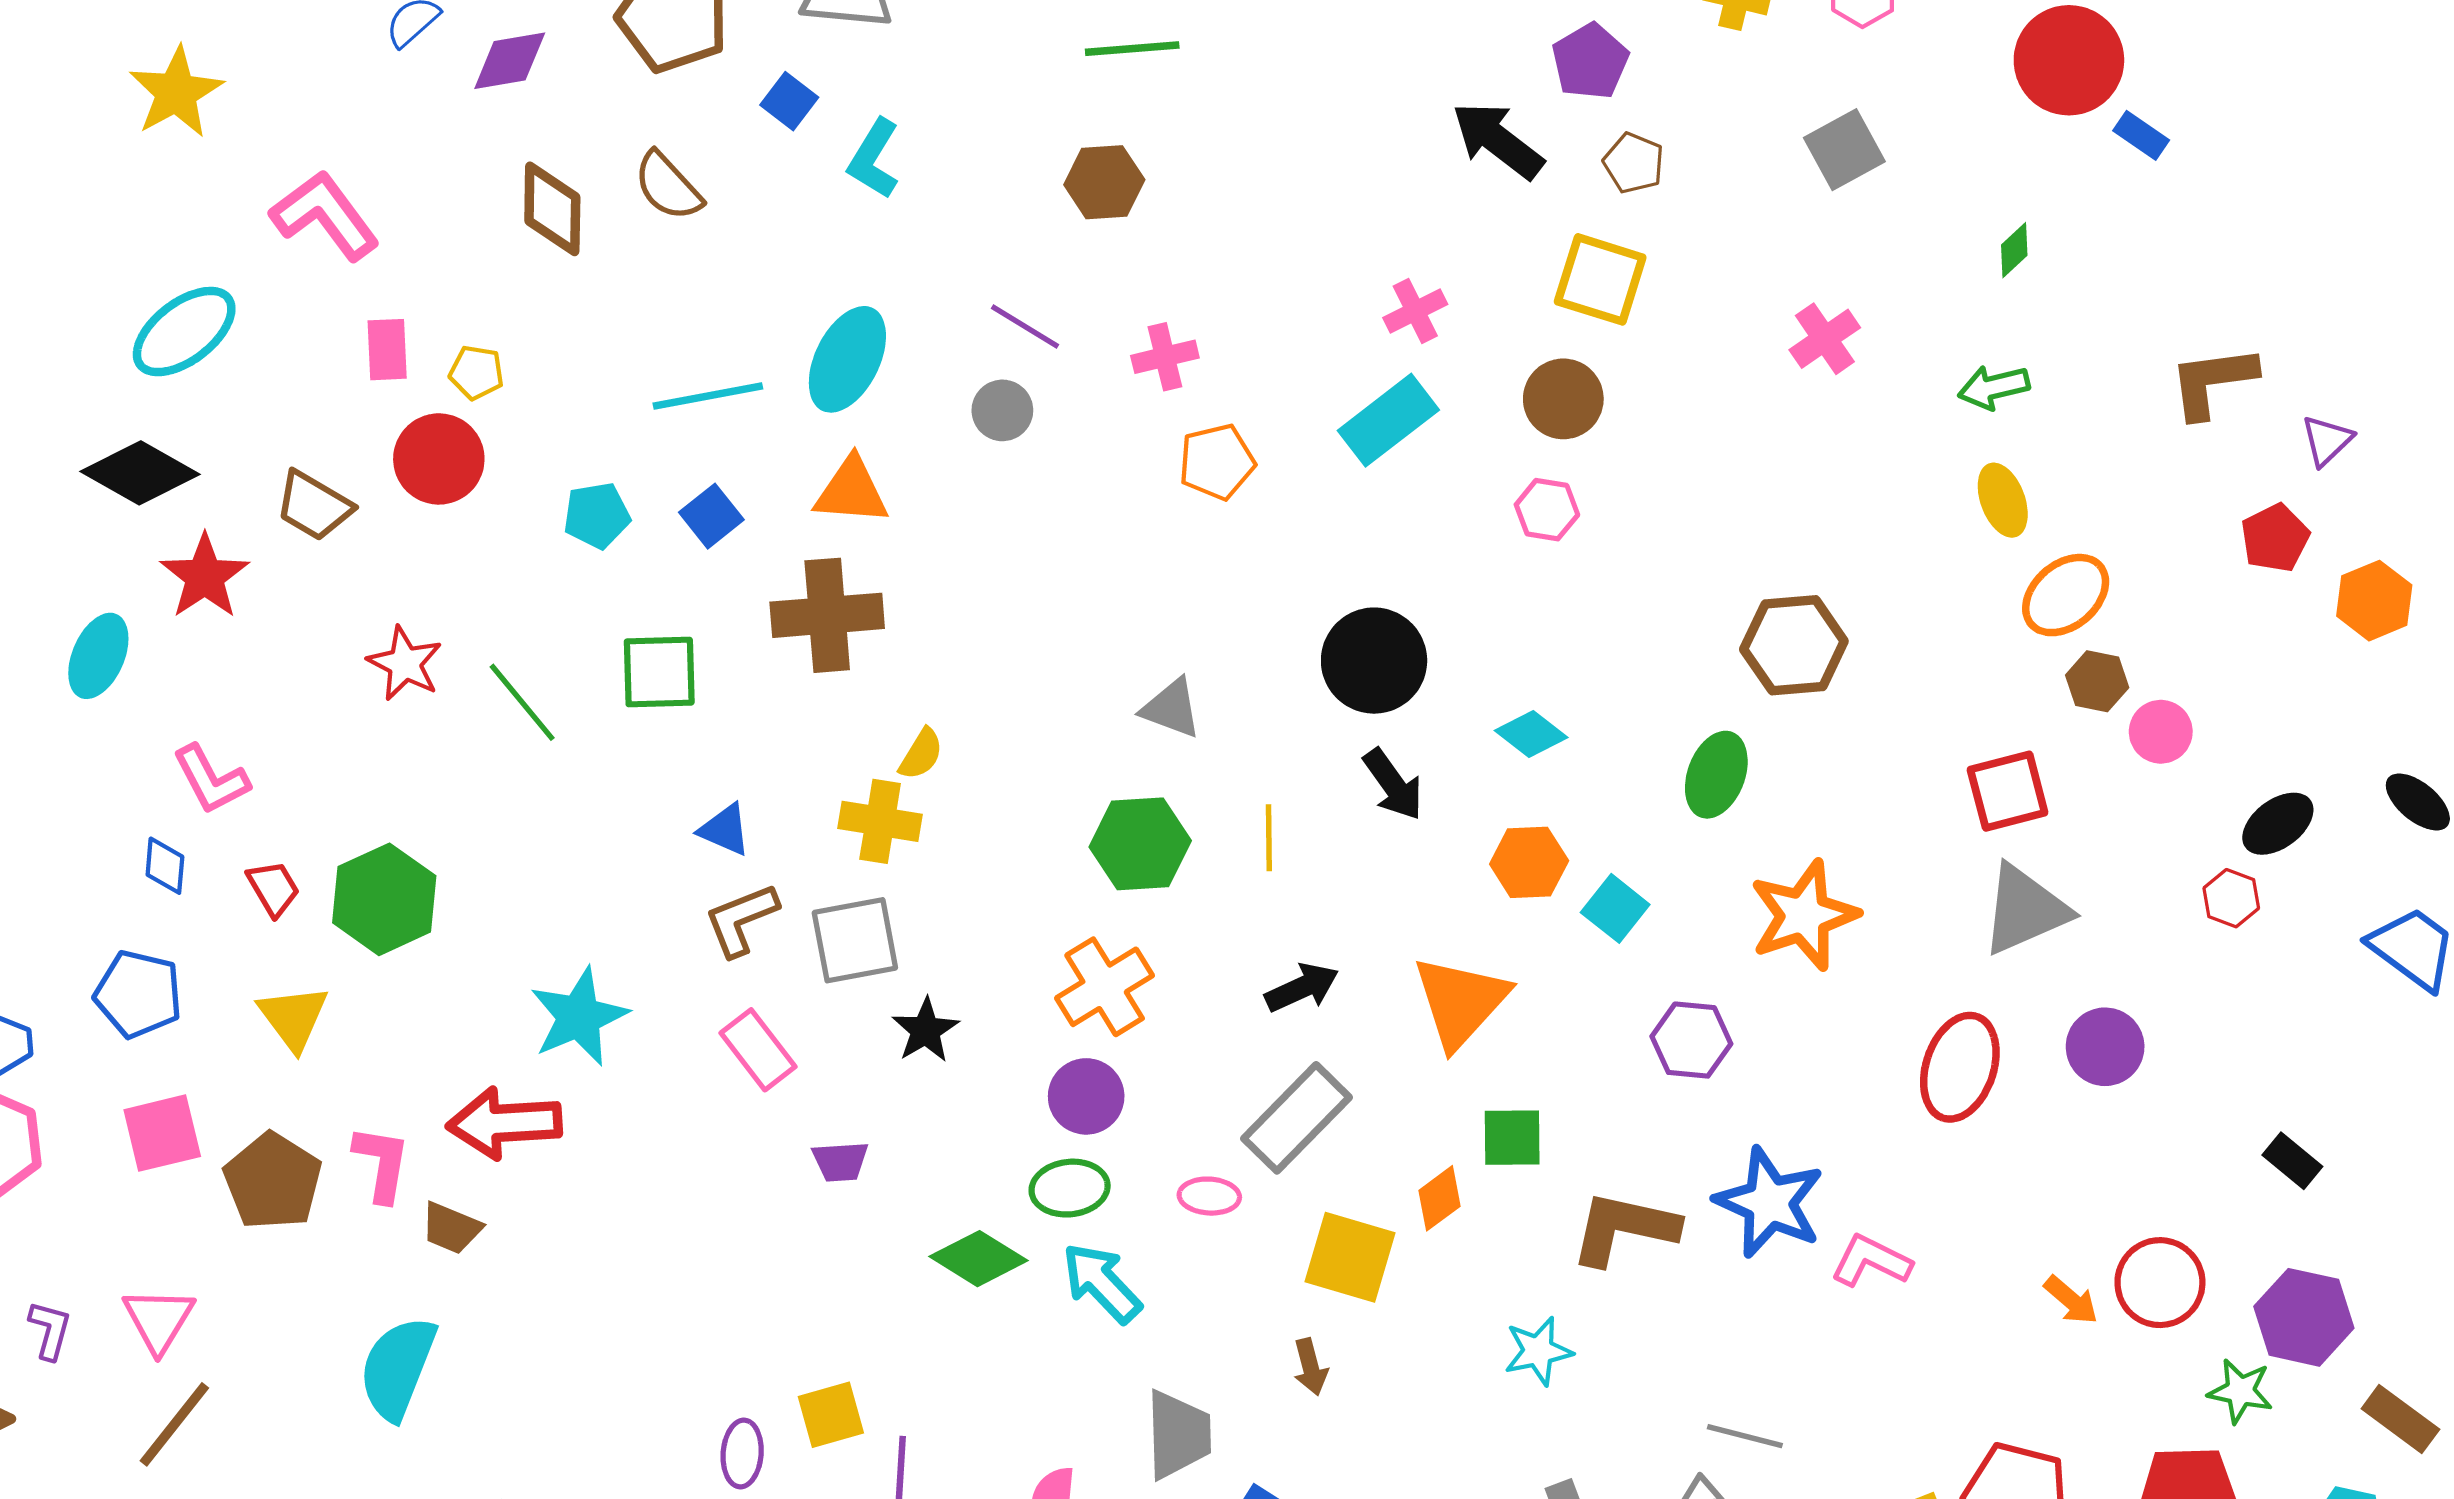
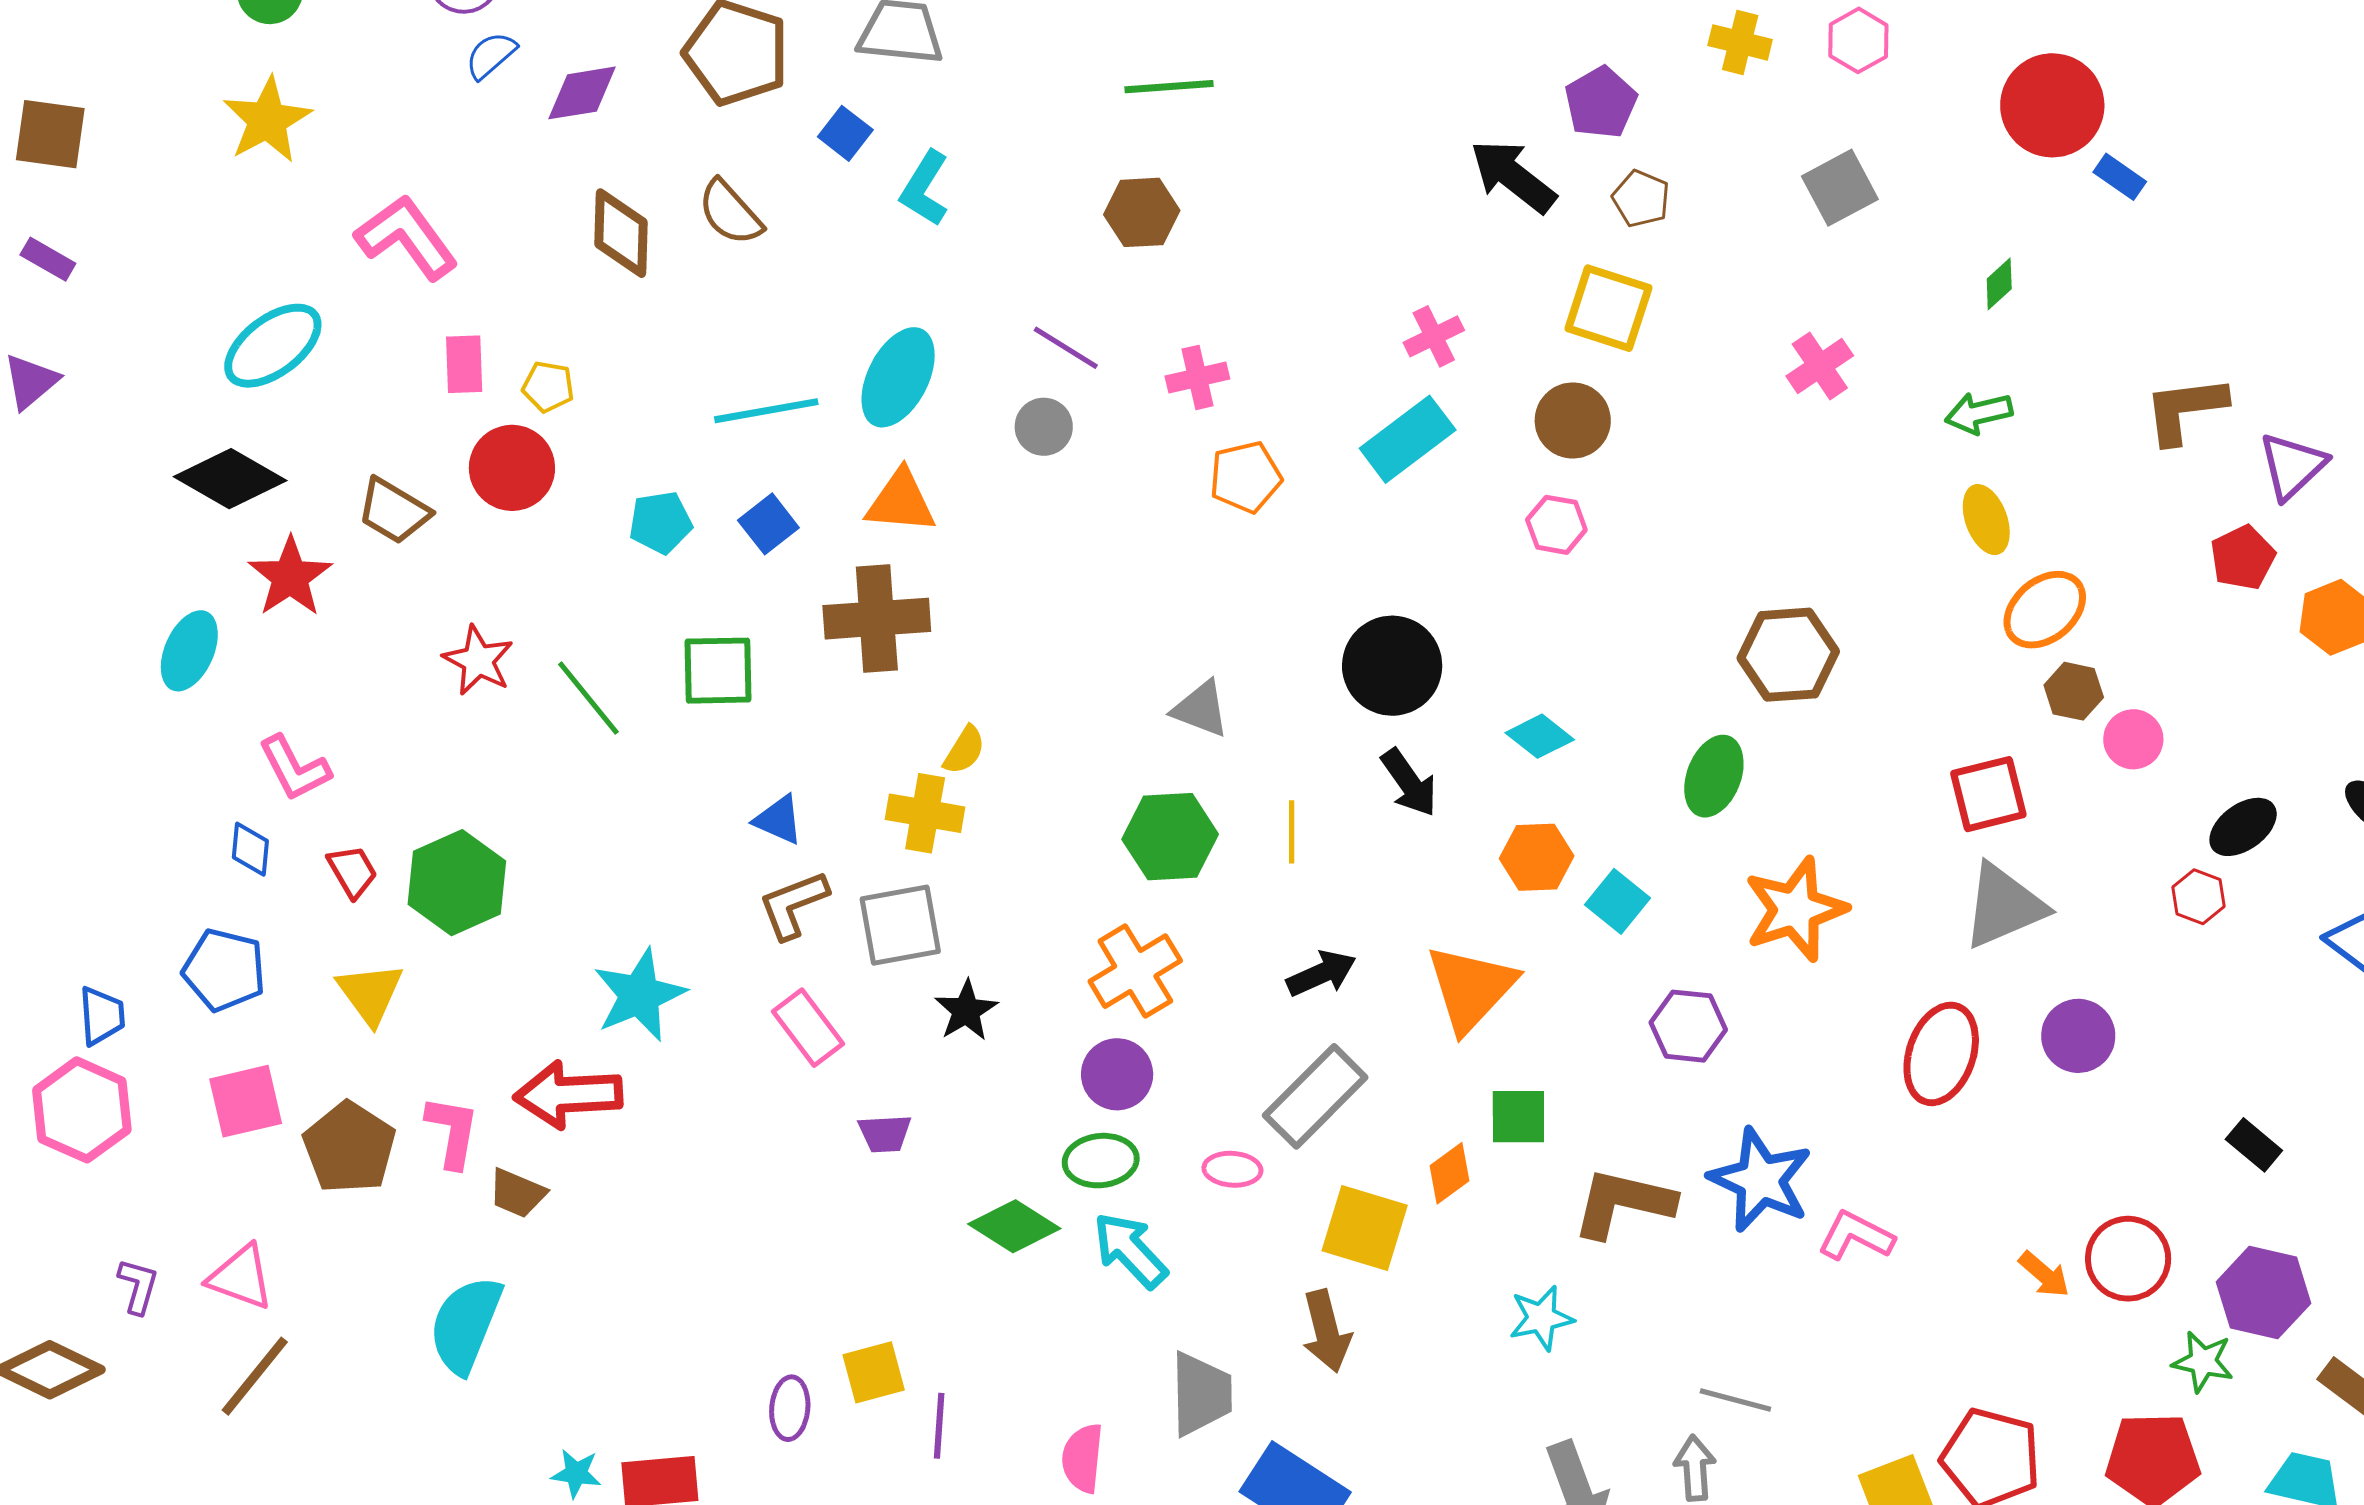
purple triangle: (2327, 440) -> (2292, 466), size x1.4
pink triangle: (159, 1320) -> (241, 1277), turned -42
brown arrow: (1310, 1367) -> (1326, 1331), size x1.5

